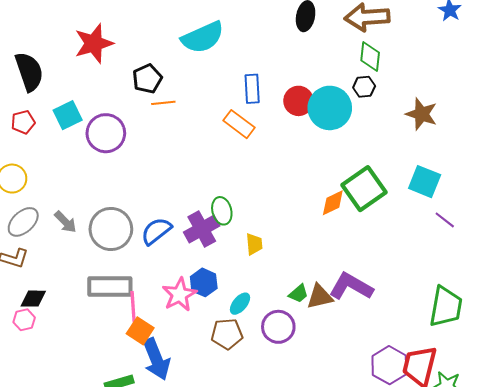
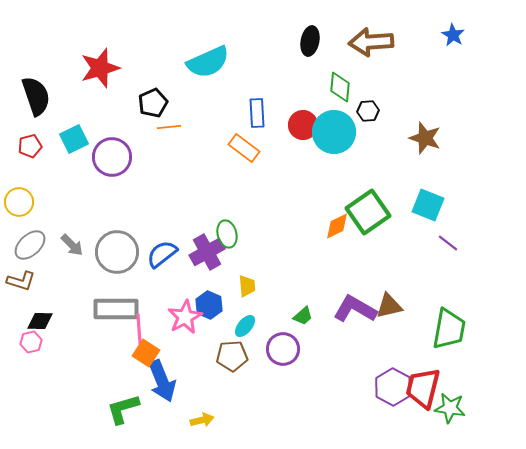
green diamond: (370, 57) -> (340, 87), moved
yellow trapezoid: (254, 244) -> (247, 286), moved
brown triangle: (320, 297) -> (389, 306), moved

